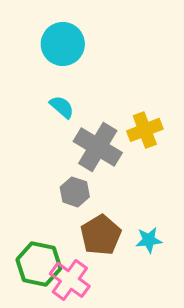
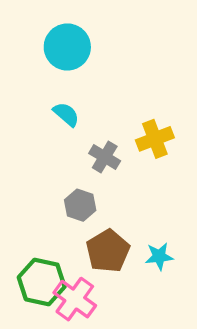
gray cross: (98, 147) -> (105, 157), size x0.6

